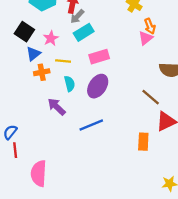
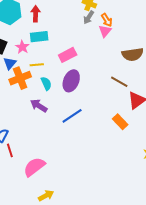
gray arrow: (77, 16) -> (89, 17), moved
cyan rectangle: (84, 32) -> (39, 37), moved, turned 36
orange cross: (42, 72) -> (20, 78), size x1.5
orange rectangle: (143, 142) -> (120, 122), turned -35
pink semicircle: (39, 173) -> (34, 167), turned 60

